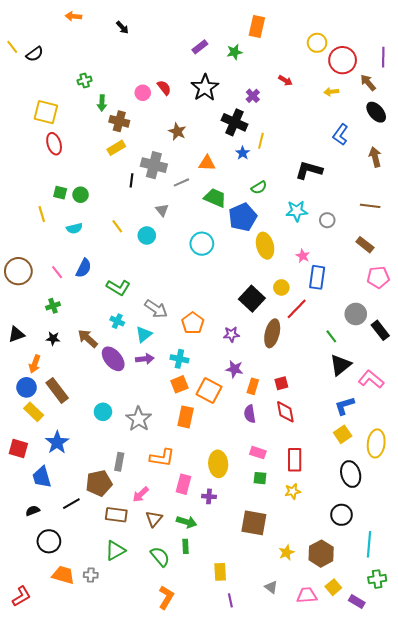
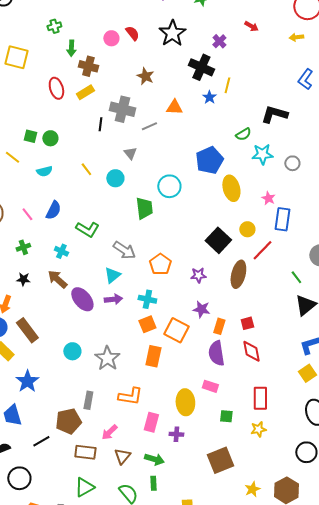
red ellipse: (54, 144) -> (56, 88), moved
green semicircle: (259, 188) -> (243, 134), moved
green trapezoid: (215, 198) -> (144, 208), moved, turned 60
yellow line: (42, 214) -> (12, 157), turned -35
cyan cross: (117, 321) -> (61, 251), moved
purple semicircle: (250, 414) -> (216, 353), size x1.4
pink rectangle: (258, 453) -> (210, 386), moved
brown square: (254, 523) -> (220, 460), turned -32

